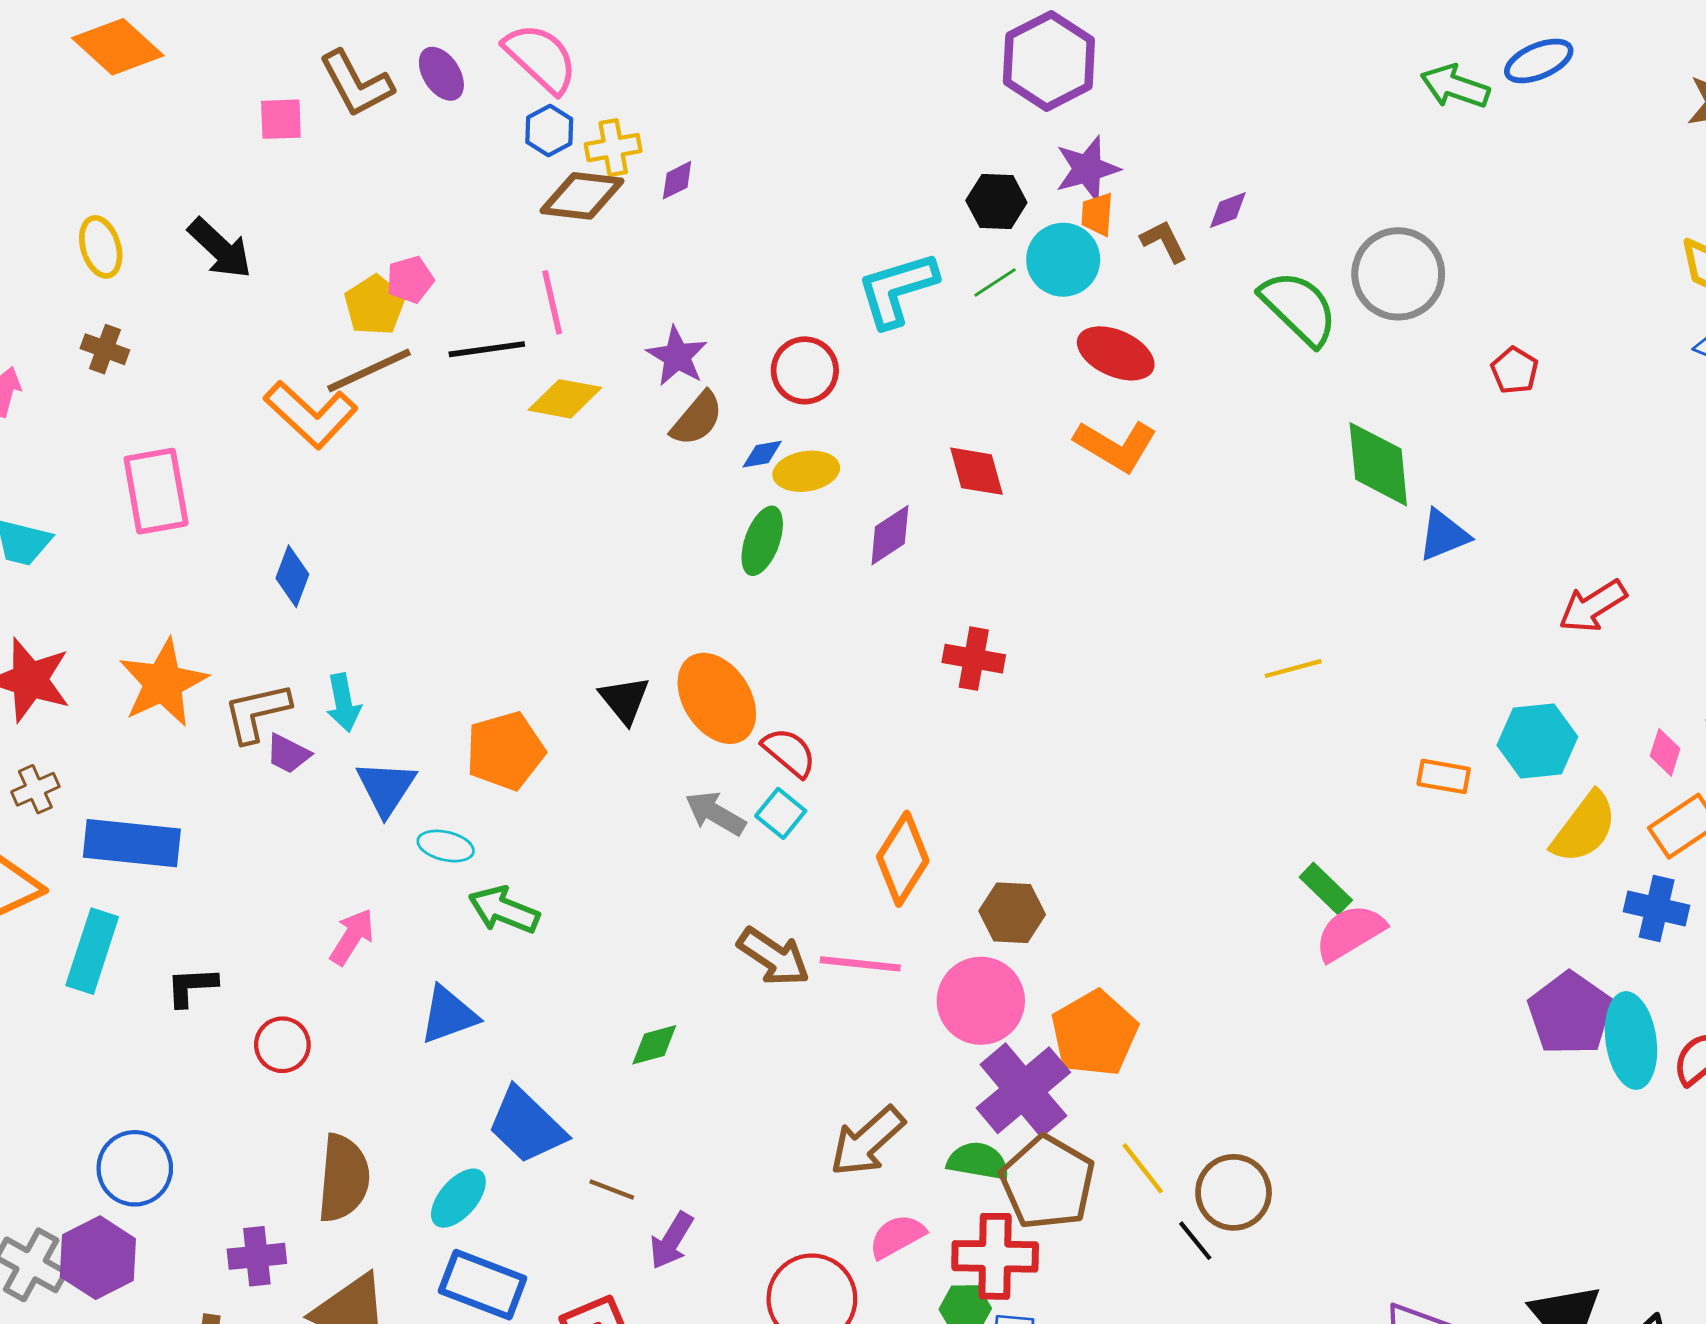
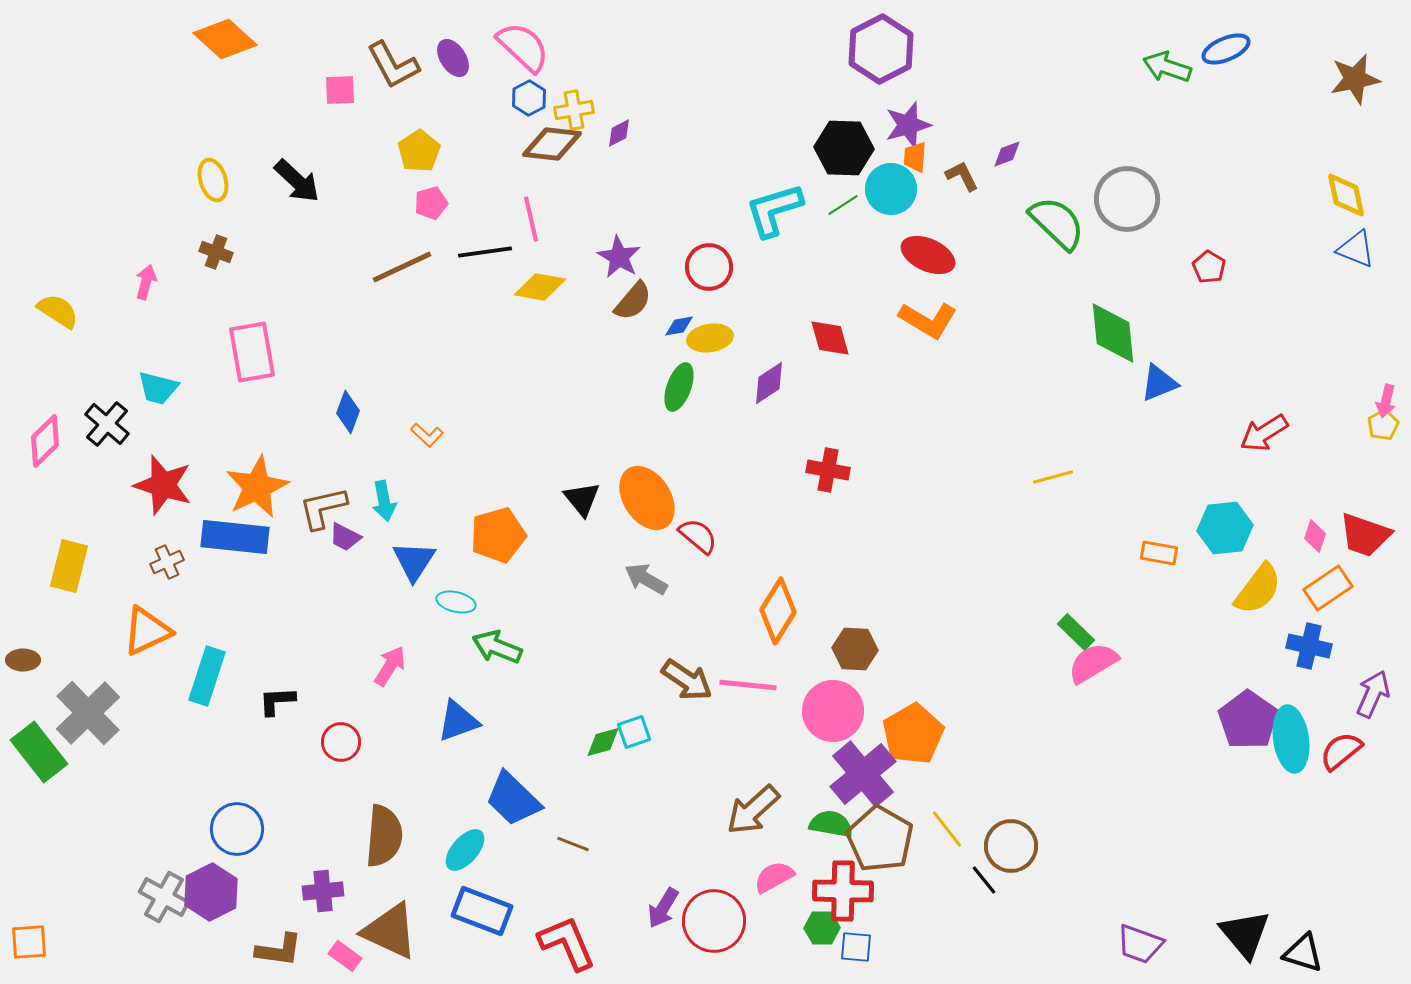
black hexagon: (996, 202) -> (844, 148), size x1.4
yellow pentagon: (375, 305) -> (419, 151), moved
orange L-shape: (311, 414) -> (427, 435), moved, size x0.5
cyan square: (781, 813) -> (634, 732), moved, turned 32
blue rectangle: (132, 843) -> (235, 537), moved
purple arrow: (671, 1241) -> (663, 908), moved

